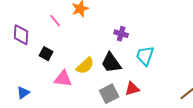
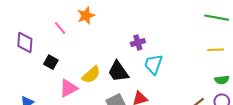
purple cross: (121, 34) -> (138, 42), moved, turned -32
pink triangle: (63, 79) -> (68, 88), turned -36

